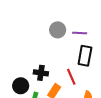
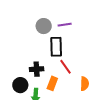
black rectangle: (85, 56) -> (56, 47), moved

